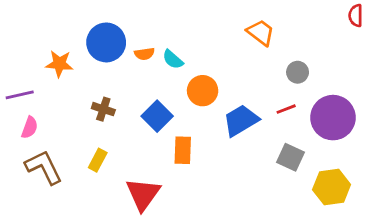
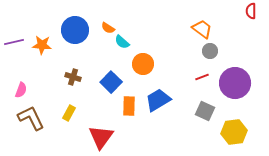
orange trapezoid: (261, 33) -> (202, 29), moved
orange semicircle: (144, 54) -> (108, 28), moved, turned 40
purple line: (20, 95) -> (14, 42), moved
blue trapezoid: (241, 120) -> (158, 100), moved

